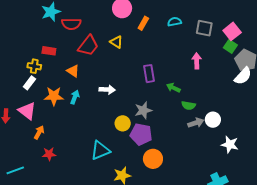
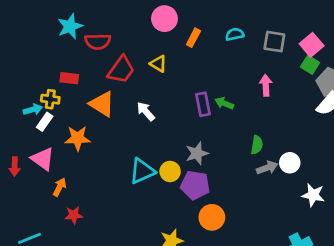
orange triangle: (73, 71) -> (102, 104), size x1.5
green arrow: (173, 88) -> (224, 103), moved
white arrow: (107, 90) -> (146, 111), moved, turned -133
cyan arrow: (75, 97) -> (33, 110), moved, turned 56
green semicircle: (189, 105) -> (257, 145), turned -88
cyan triangle: (100, 150) -> (142, 171), moved

